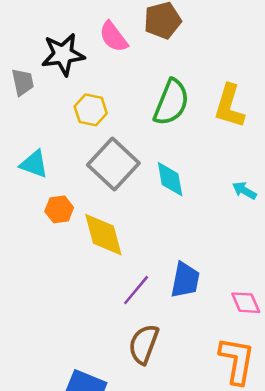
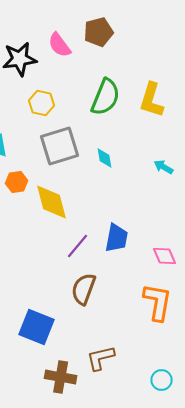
gray square: (113, 164) -> (60, 146), turned 30
cyan diamond: (170, 179) -> (105, 158), size x0.7

